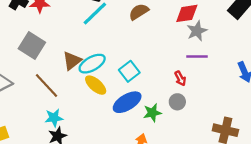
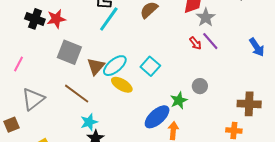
gray square: (32, 45) -> (69, 52), moved
purple line: (197, 57) -> (210, 41), turned 60
red arrow: (180, 78) -> (195, 43), moved
blue ellipse: (127, 102) -> (157, 117), moved

